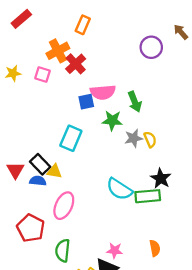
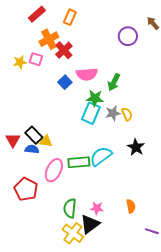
red rectangle: (21, 19) -> (37, 14), moved
yellow star: (13, 73) -> (20, 62), moved
blue square: (86, 102) -> (65, 82), moved, turned -32
green arrow: (135, 102) -> (114, 82), turned 48
cyan rectangle: (71, 138) -> (91, 113), moved
cyan semicircle: (119, 189) -> (101, 156), turned 110
green rectangle: (148, 196) -> (79, 162), moved
green semicircle: (63, 251) -> (70, 208), moved

